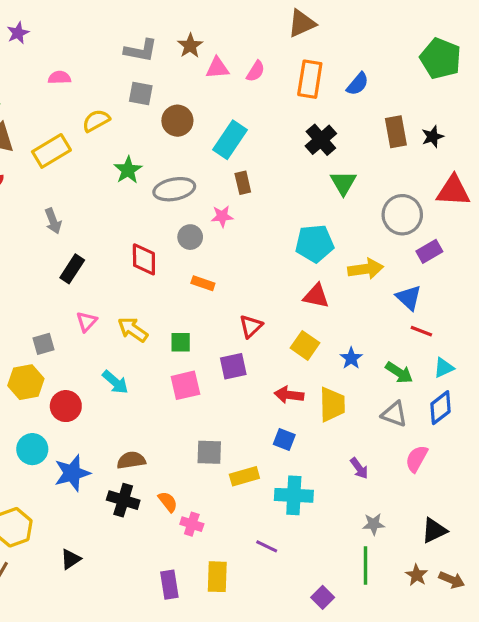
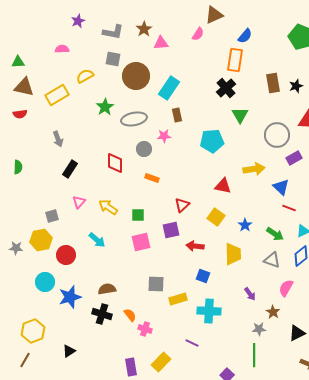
purple star: (18, 33) -> (78, 21), moved
pink semicircle: (256, 71) -> (198, 34), moved
orange rectangle: (310, 79) -> (235, 60), moved
blue semicircle: (358, 84) -> (245, 36), moved
brown circle: (177, 121) -> (136, 76), size x1.4
cyan pentagon: (315, 243) -> (212, 141), moved
red arrow: (289, 395) -> (195, 246), moved
brown star: (417, 575) -> (273, 312), moved
yellow rectangle: (217, 577) -> (161, 362), turned 42

